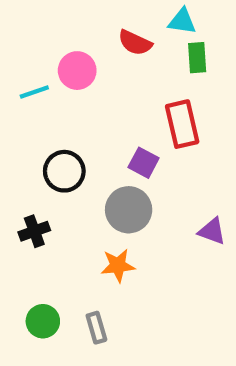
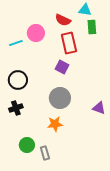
red rectangle: (182, 124) -> (69, 43), moved
purple square: (144, 163) -> (62, 67), moved
black circle: (64, 171) -> (18, 80), moved
green circle: (43, 321) -> (27, 145), moved

